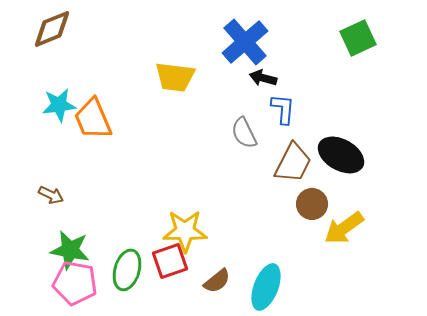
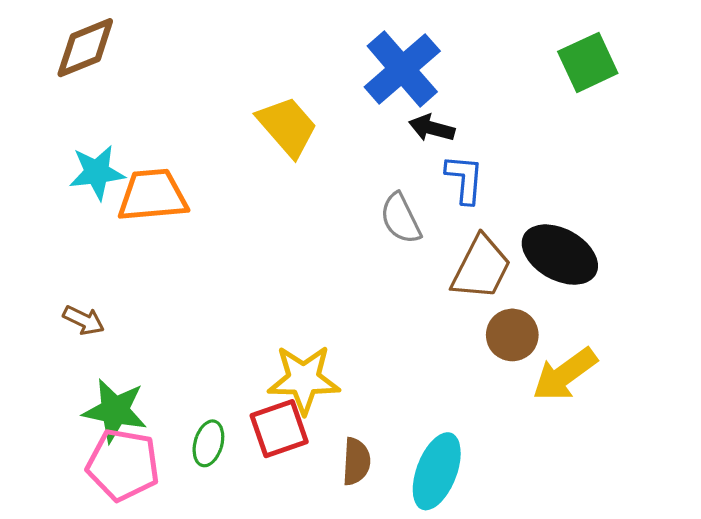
yellow trapezoid: (175, 77) -> (287, 126), turned -138
orange trapezoid: (93, 119) -> (153, 195), turned 108
green ellipse: (127, 270) -> (208, 443), size x0.7
brown semicircle: (217, 281) -> (356, 461), turned -48

